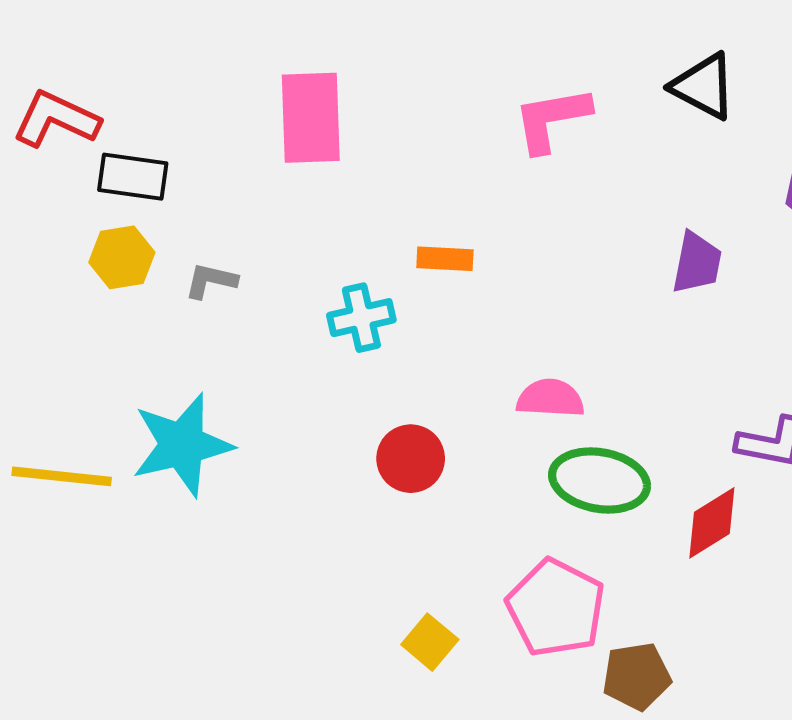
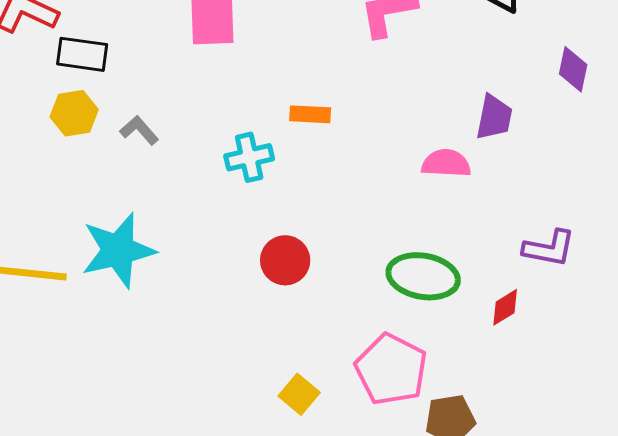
gray L-shape: (211, 281) -> (139, 130), turned 36
pink semicircle: (550, 398) -> (446, 163), moved
red diamond: (712, 523) -> (505, 307), size x0.7

